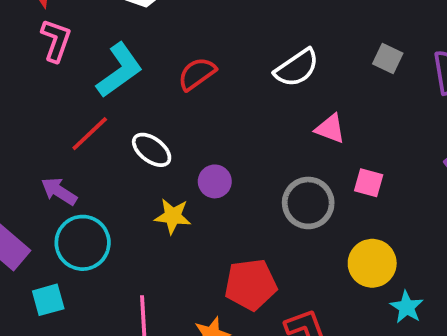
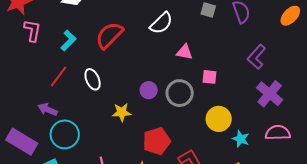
cyan L-shape: (119, 70) -> (68, 40), size x0.7
red semicircle: (197, 74) -> (109, 35), size x1.4
white ellipse: (152, 150) -> (93, 79), turned 40
purple circle: (215, 181) -> (149, 90), moved
yellow star: (173, 216) -> (122, 112), moved

